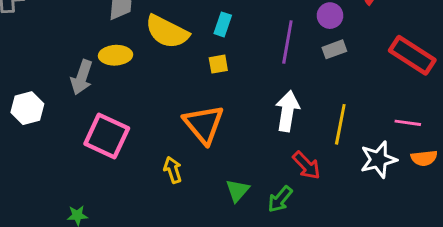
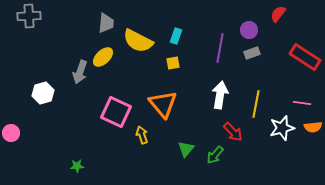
yellow ellipse: (116, 55) -> (103, 57), turned -40
pink square: (107, 136) -> (116, 112), moved

